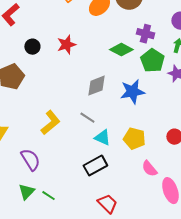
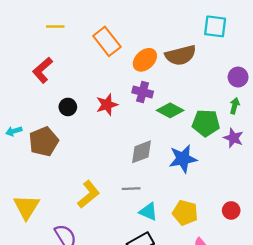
purple cross: (145, 34) -> (143, 92), moved
green pentagon: (152, 61) -> (206, 123), turned -30
gray line: (87, 118) -> (131, 189), turned -35

